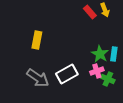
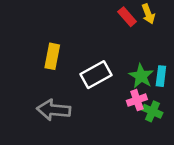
white rectangle: (67, 74) -> (96, 75), moved
gray arrow: (38, 78) -> (54, 110), turned 150

